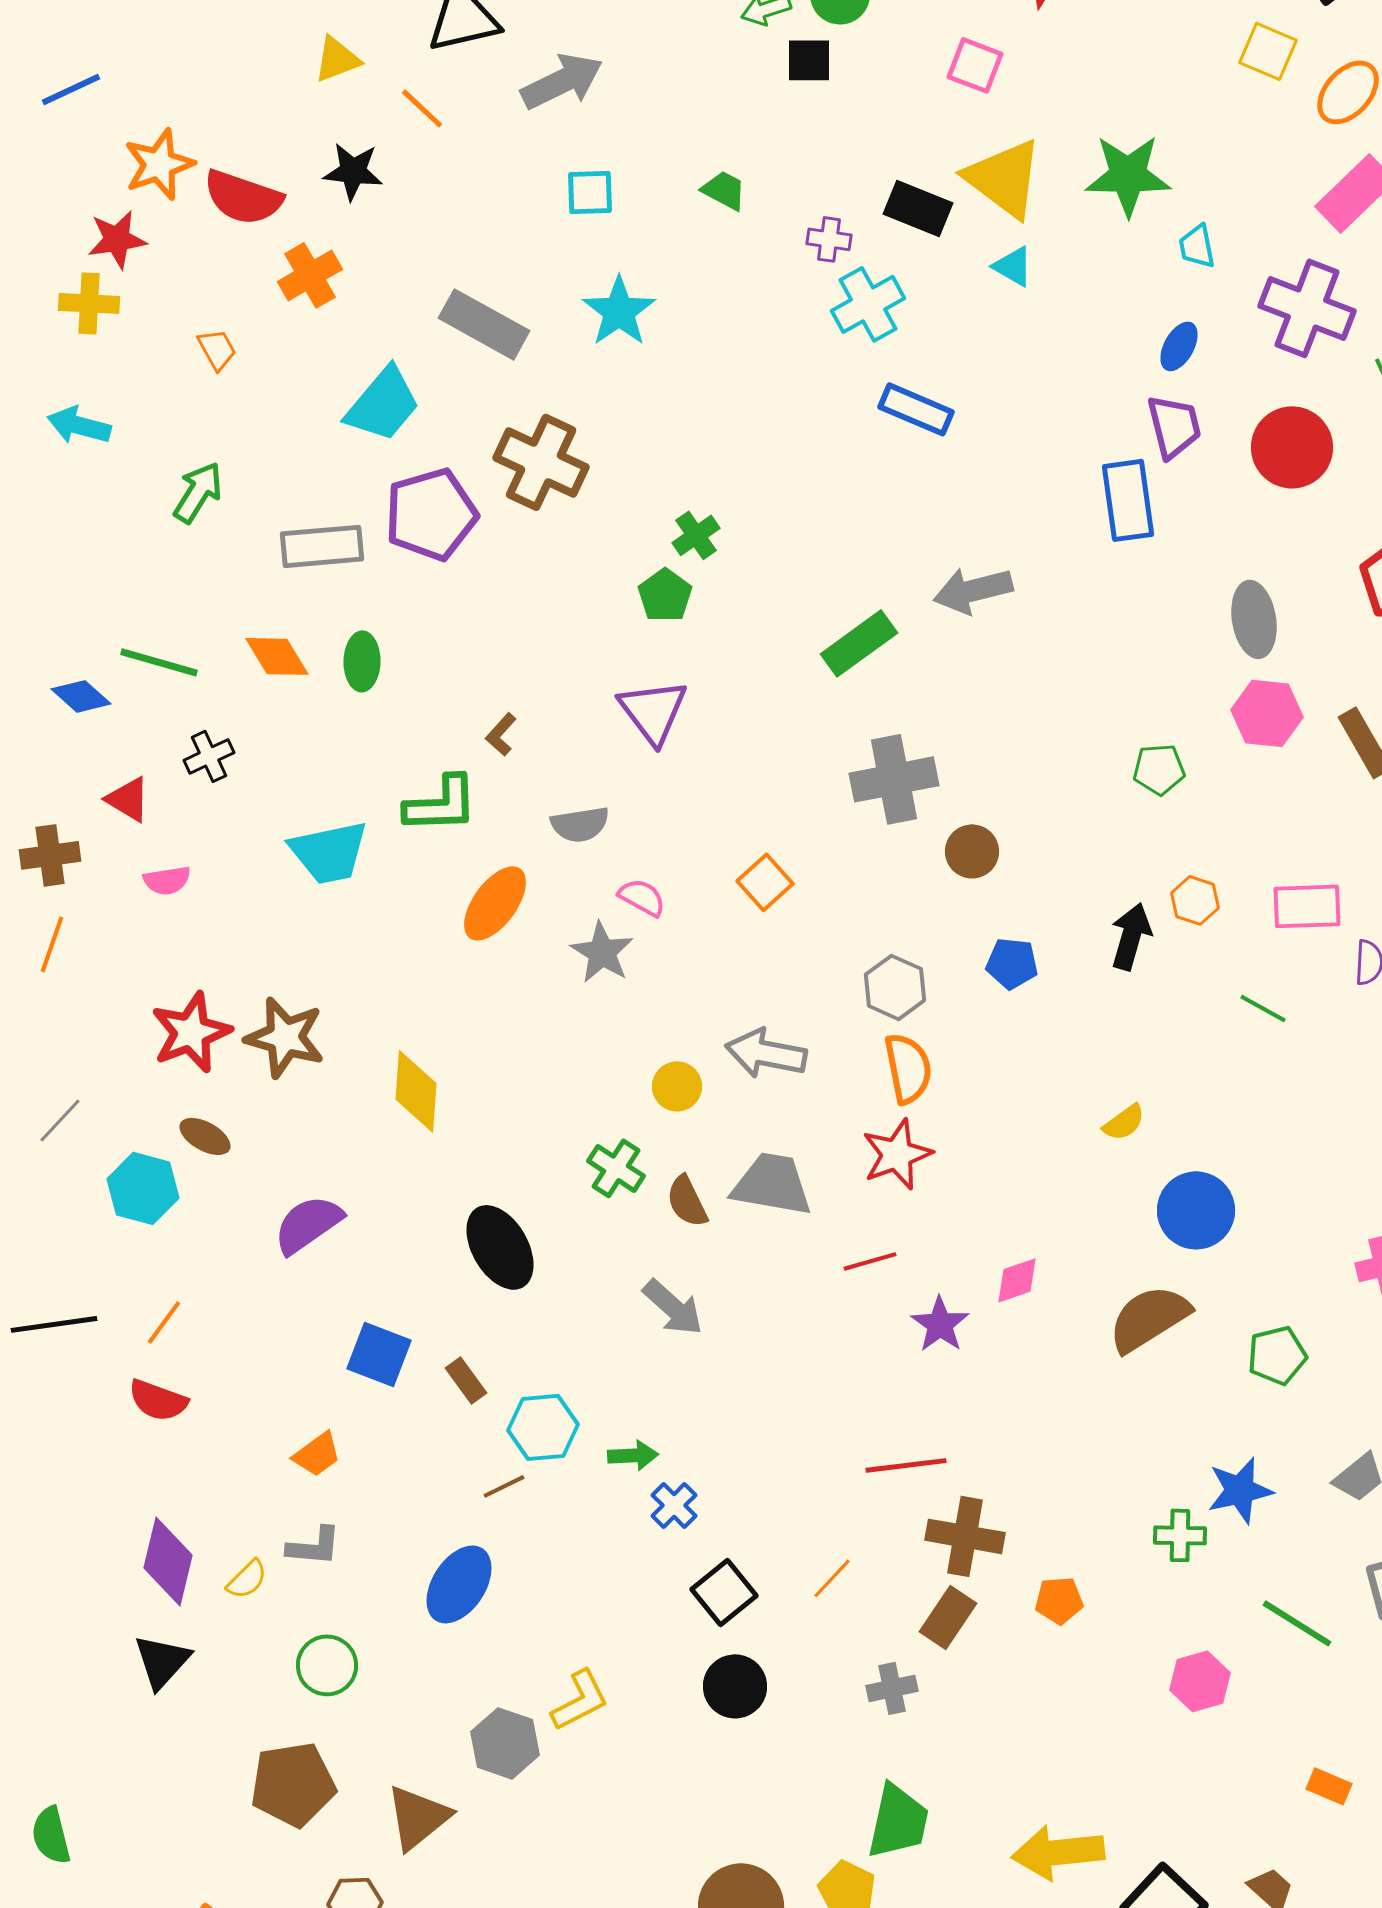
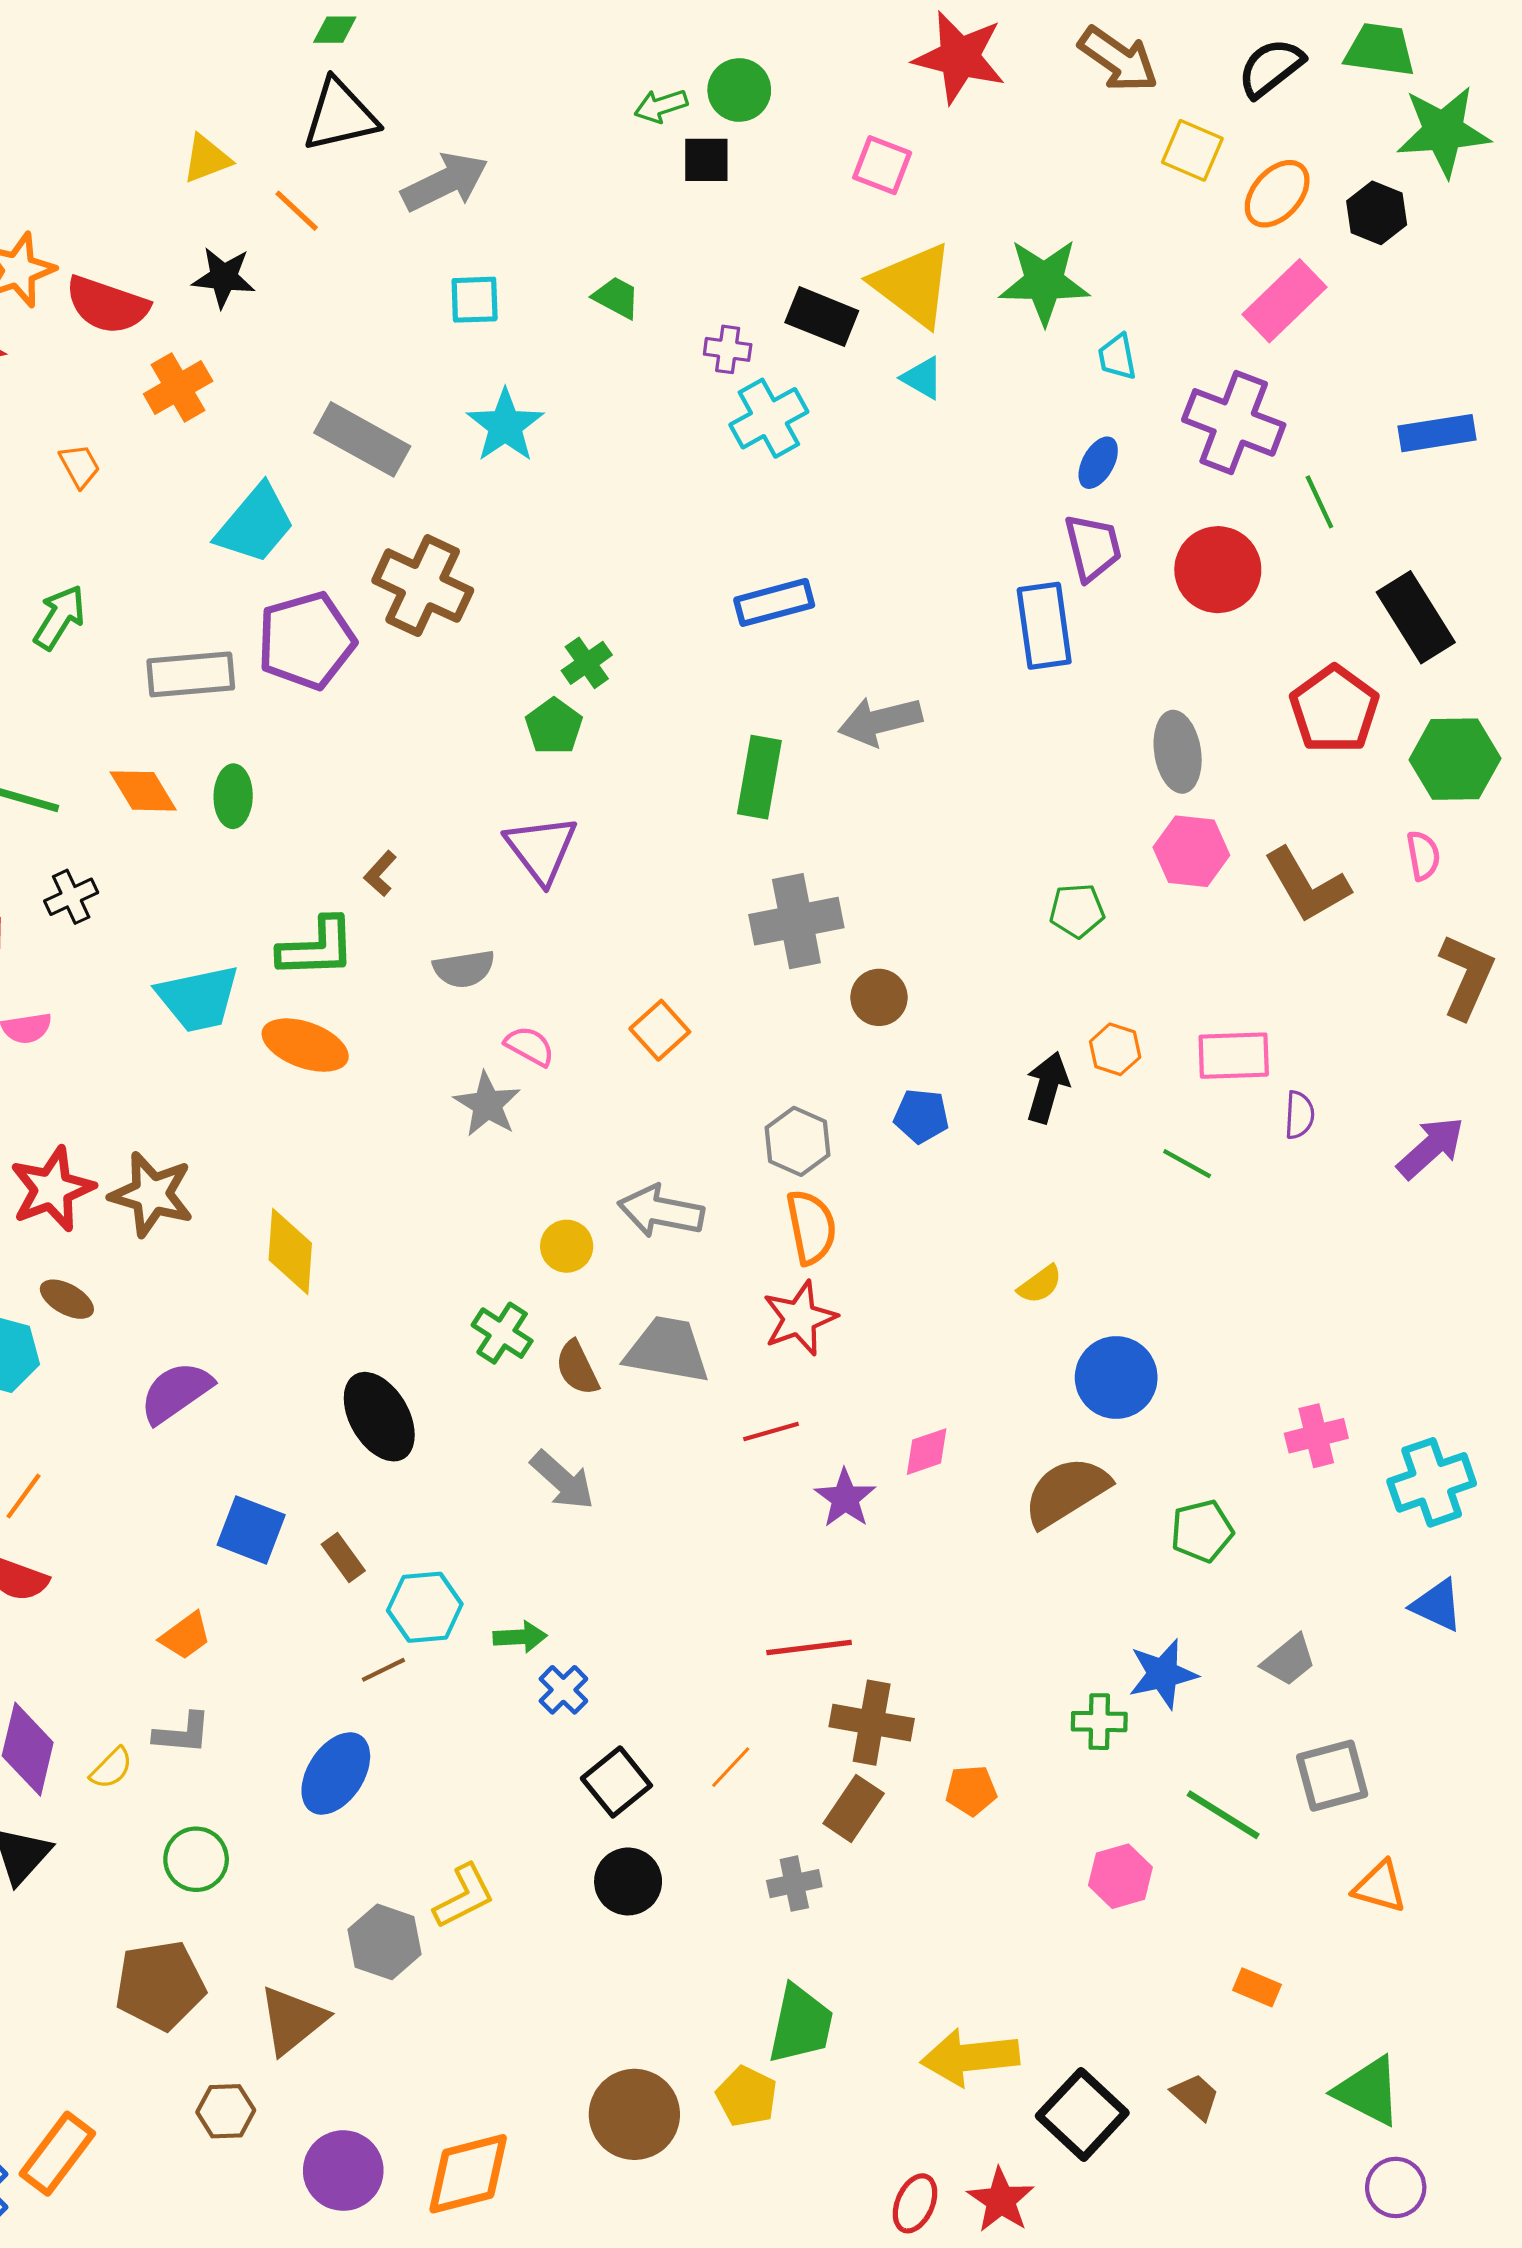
blue rectangle: (916, 409) -> (774, 602), moved, turned -38
green rectangle: (859, 643) -> (759, 777), turned -44
orange ellipse: (495, 903) -> (305, 1045), moved, turned 74

